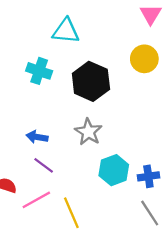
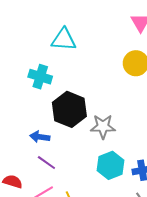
black hexagon: (91, 81) -> (69, 109), moved
gray star: (88, 132) -> (103, 127), moved, turned -30

